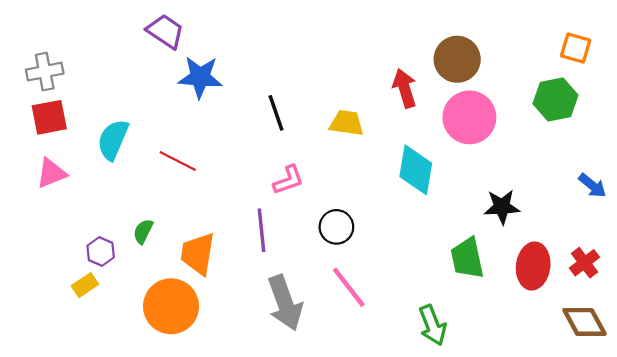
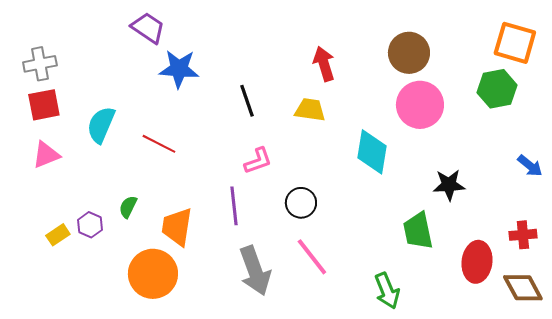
orange square: (576, 48) -> (515, 43), size x1.5
red arrow: (405, 88) -> (324, 64), moved
red cross: (585, 263) -> (523, 235), turned 32
red ellipse: (533, 266) -> (477, 262), moved
yellow rectangle: (85, 285) -> (58, 235), moved

